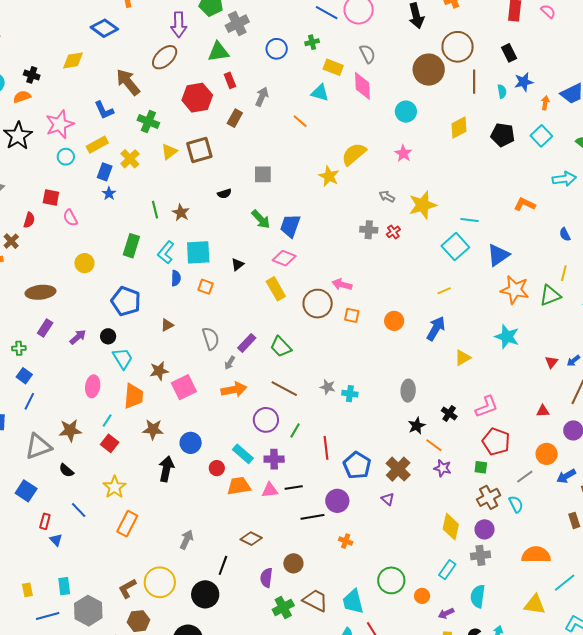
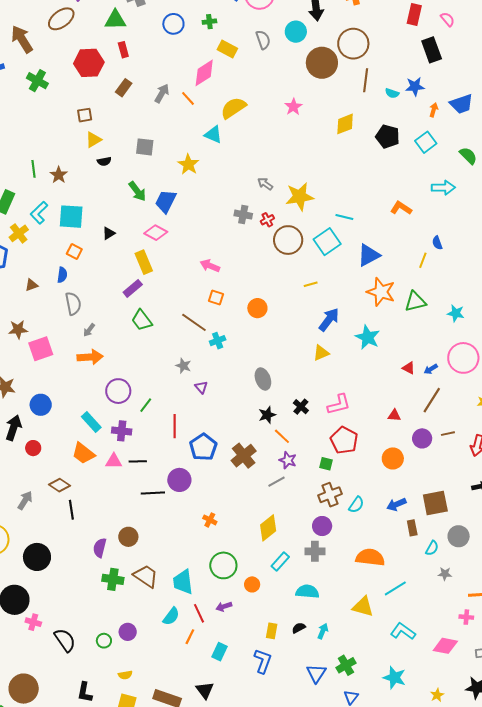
black rectangle: (509, 53) -> (432, 50), moved, size x1.4
pink diamond: (362, 86) -> (204, 73), moved, turned 52
cyan semicircle: (502, 91) -> (392, 93), turned 112
cyan triangle: (320, 93) -> (213, 135), moved
gray arrow: (262, 97) -> (162, 93), moved
cyan circle: (406, 112) -> (296, 32), moved
brown square: (199, 150) -> (85, 115), size x0.6
yellow triangle: (169, 152) -> (93, 140), moved
pink star: (403, 153) -> (293, 107), moved
yellow semicircle: (354, 154) -> (233, 108), moved
yellow cross: (130, 159) -> (19, 233), moved
yellow star: (329, 176) -> (188, 164), moved
yellow line: (564, 273) -> (423, 260), moved
blue semicircle: (176, 278) -> (62, 275), moved
brown circle: (318, 304) -> (288, 240), moved
blue arrow: (436, 329) -> (329, 320), moved
purple rectangle: (247, 343) -> (133, 288), moved
red triangle: (551, 362) -> (409, 368), turned -48
brown line: (284, 389) -> (194, 322), moved
gray ellipse: (408, 391) -> (263, 379), turned -30
cyan cross: (350, 394) -> (218, 341), moved, turned -35
red circle: (217, 468) -> (33, 448), moved
blue arrow: (566, 476) -> (396, 504), moved
gray line: (525, 477) -> (277, 482), moved
orange trapezoid: (239, 486) -> (83, 453), turned -140
purple triangle: (388, 499) -> (201, 387), moved
cyan semicircle: (516, 504) -> (356, 505), turned 54
yellow diamond: (451, 527) -> (268, 528), moved, turned 32
brown diamond: (251, 539) -> (60, 485), moved
orange cross: (346, 541) -> (210, 520), moved
black line: (223, 565) -> (71, 510), moved, turned -36
cyan semicircle: (478, 596) -> (307, 592), turned 80
green cross: (283, 608) -> (113, 579), turned 30
purple arrow: (446, 613) -> (224, 606), moved

